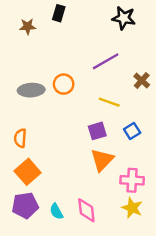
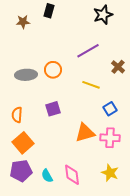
black star: (124, 18) -> (103, 15), turned -30
purple square: (97, 131) -> (53, 109), moved
orange triangle: (102, 160) -> (85, 133), turned 30
pink cross: (132, 180) -> (110, 138), moved

